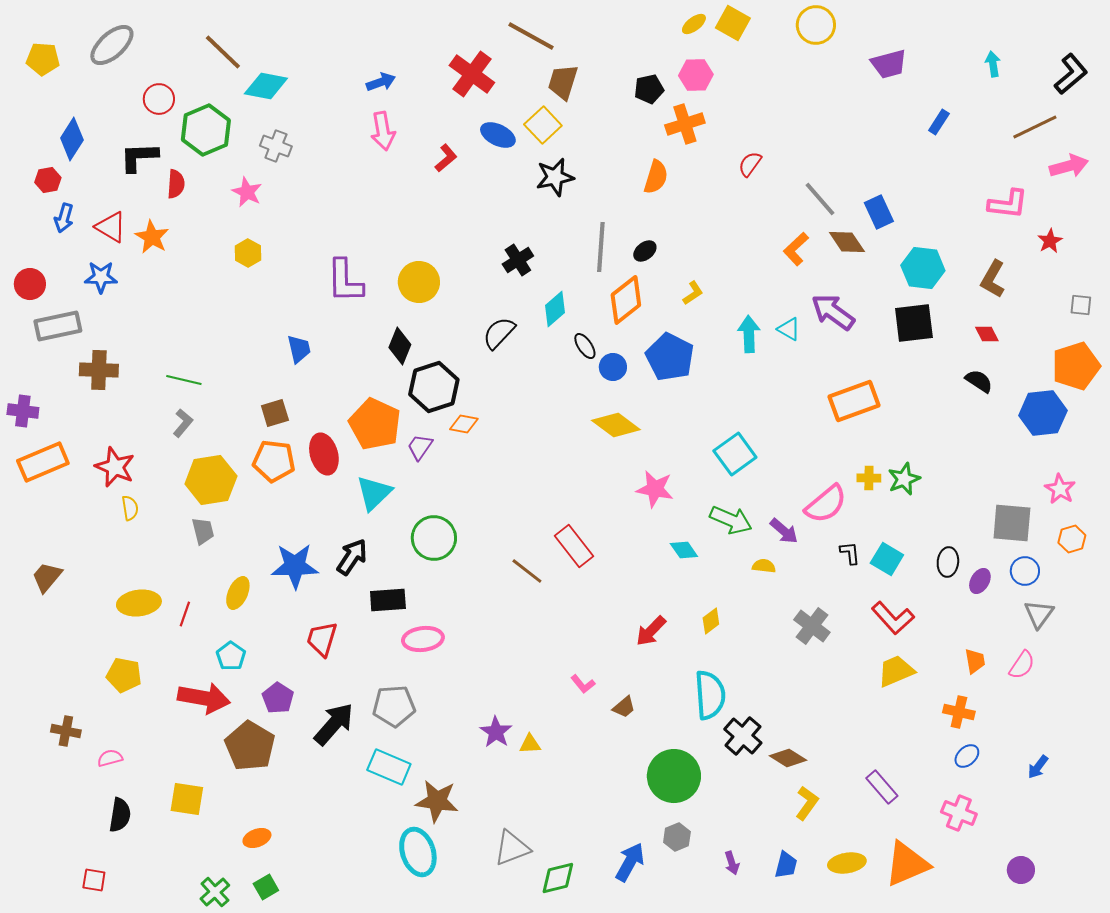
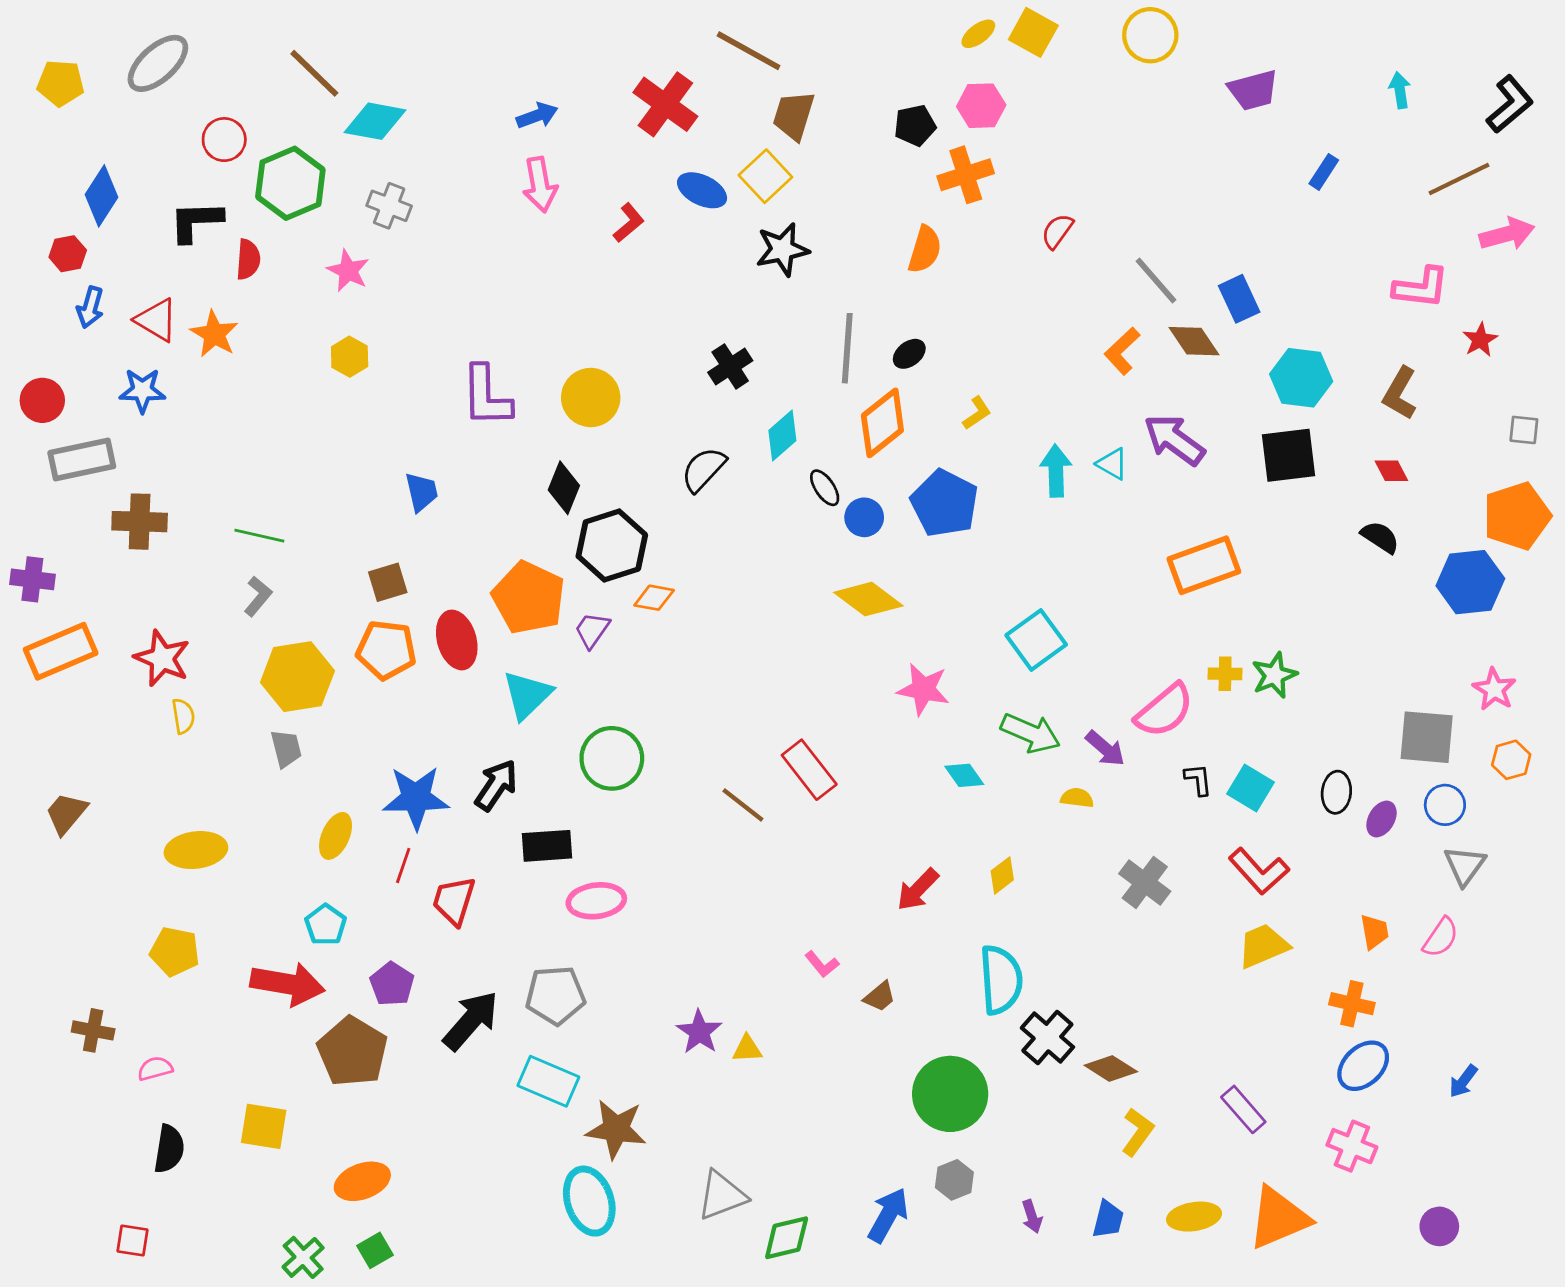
red line: (185, 614) -> (403, 866), moved
blue ellipse: (967, 756) -> (1363, 1066), size x1.5
orange ellipse: (257, 838) -> (362, 1181), size x1.4

